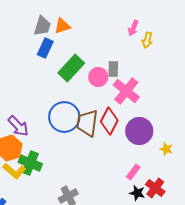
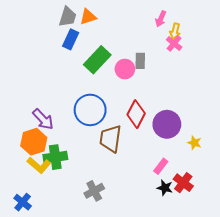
pink cross: (126, 91) -> (174, 43), moved, size x0.6
brown trapezoid: (87, 123) -> (111, 139), moved
green cross: (30, 163) -> (55, 157), turned -30

